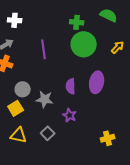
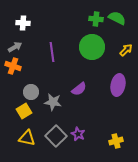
green cross: (77, 22) -> (96, 19), moved
purple ellipse: (97, 82) -> (118, 85), moved
purple semicircle: (71, 86) -> (79, 89), turned -126
purple star: (70, 115) -> (78, 134), moved
gray square: (48, 133) -> (56, 136), size x1.5

